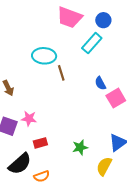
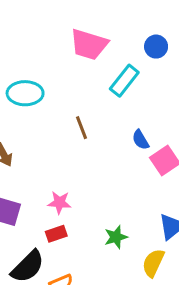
blue circle: (103, 20) -> (156, 47), moved
cyan ellipse: (44, 56) -> (25, 93), moved
pink star: (29, 119) -> (59, 203), moved

